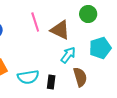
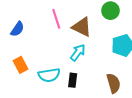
cyan arrow: (68, 55) -> (78, 53), moved
brown semicircle: (80, 77) -> (114, 83), moved

